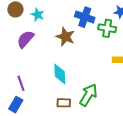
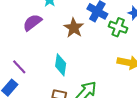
purple line: (21, 83) -> (19, 67), turned -35

